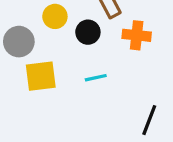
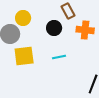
yellow circle: (55, 16) -> (23, 18), moved

